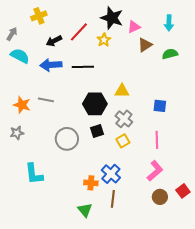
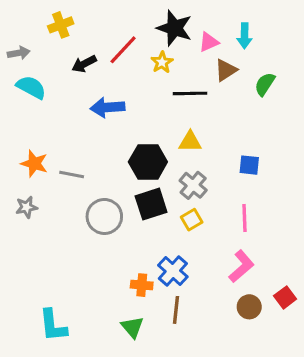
cyan arrow: (169, 23) -> (245, 36), moved
gray arrow: (12, 34) -> (19, 53), turned 48
green semicircle: (170, 54) -> (265, 84), turned -42
blue arrow: (51, 65) -> (107, 107), moved
black line: (83, 67) -> (190, 93), moved
gray line: (46, 100) -> (72, 174), moved
black square: (97, 131) -> (151, 204), size x1.5
cyan L-shape: (34, 174) -> (53, 326), moved

